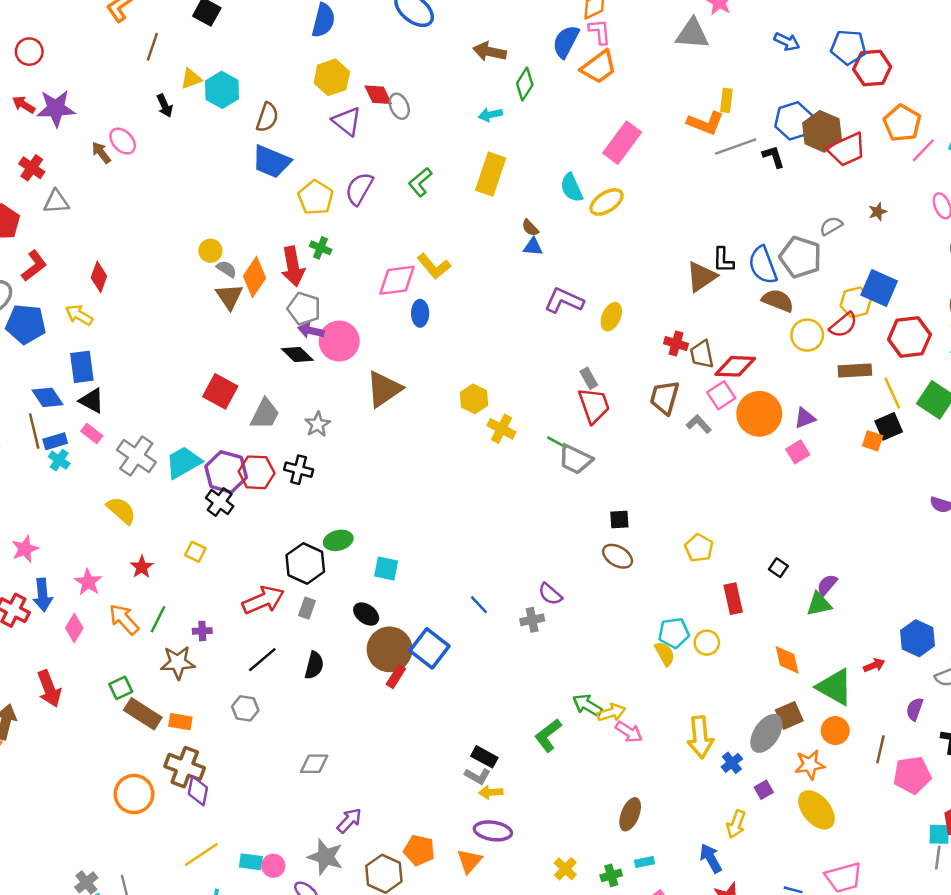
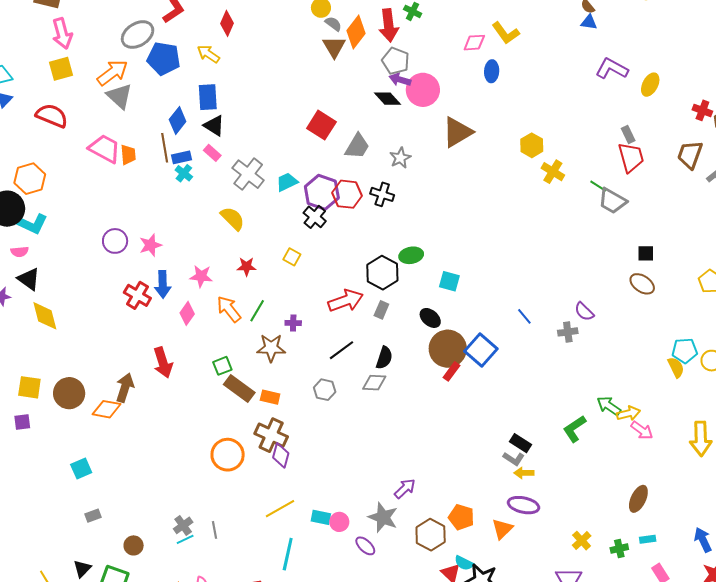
pink diamond: (397, 280) -> (474, 43), size x0.7
blue diamond: (47, 397) -> (178, 121), turned 68
cyan trapezoid: (183, 462) -> (287, 182), size x0.7
red star: (142, 567) -> (246, 267), turned 30
pink star: (88, 582) -> (201, 276), turned -30
gray diamond: (314, 764) -> (374, 383), moved

